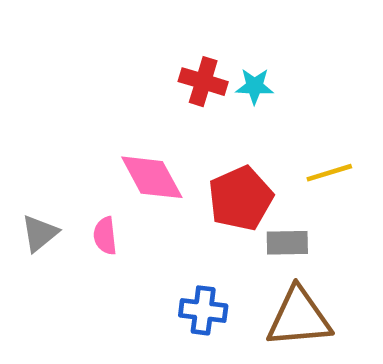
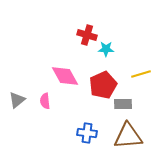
cyan star: (255, 86) -> (106, 49), moved

